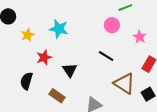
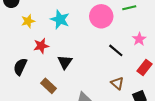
pink circle: (112, 25) -> (101, 16), moved, size x1.5
black line: (106, 56) -> (116, 50), moved
brown triangle: (124, 84) -> (117, 83), size x0.6

